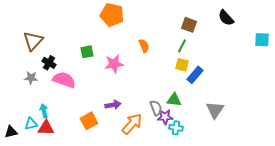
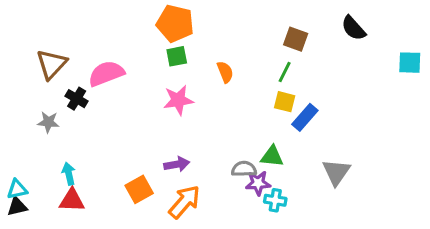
green square: (87, 52) -> (177, 56), moved
pink semicircle: (64, 80) -> (106, 74), moved, turned -40
gray semicircle: (156, 108) -> (244, 169), turned -70
cyan triangle: (31, 124) -> (17, 189), moved
orange arrow: (132, 124) -> (184, 202), moved

